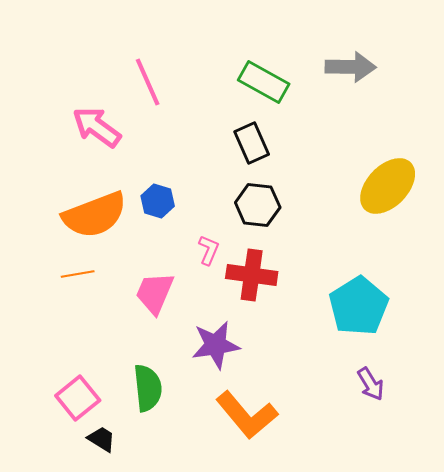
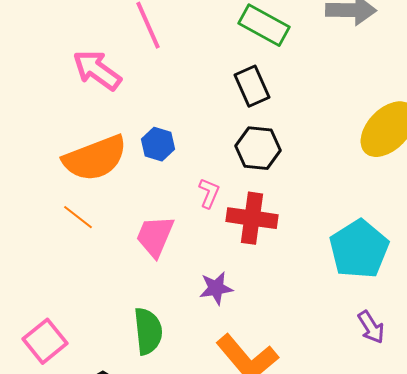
orange line: (78, 274) -> (78, 217), turned 48
purple star: (216, 345) -> (216, 288), size x0.7
pink square: (78, 398) -> (45, 341), moved

